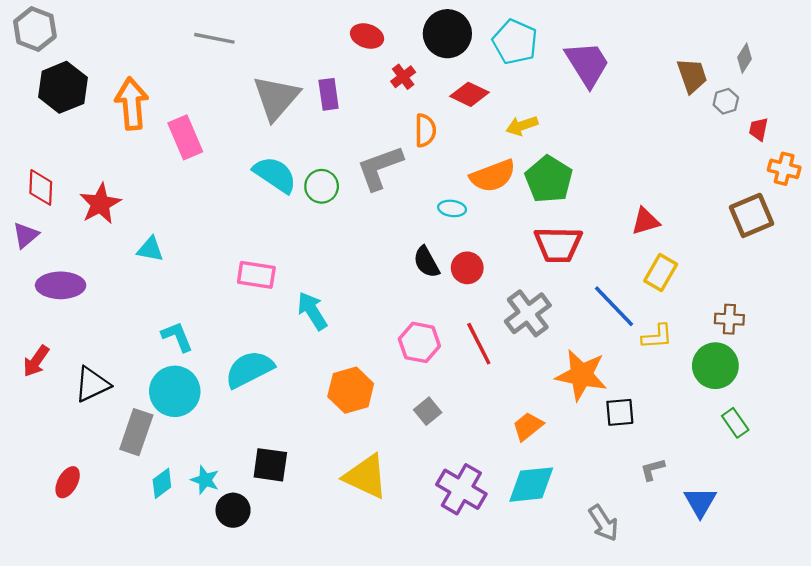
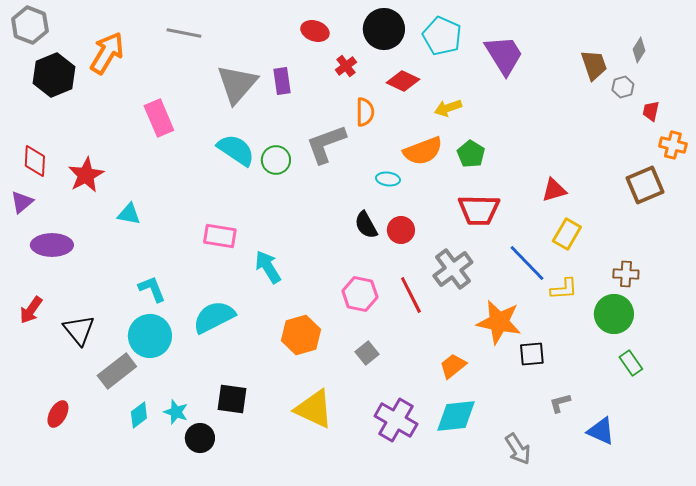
orange arrow: (132, 104) -> (107, 53), moved, turned 36
green pentagon: (549, 179) -> (471, 154), size x0.7
black triangle: (92, 384) -> (79, 330), turned -44
gray rectangle: (136, 432) -> (117, 371), turned 33
blue triangle: (700, 502) -> (601, 431), turned -36

